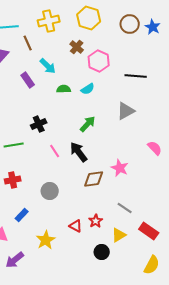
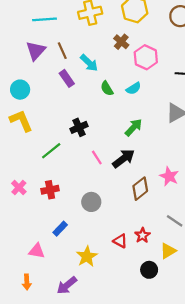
brown line: (28, 43) -> (62, 51), moved
green semicircle: (64, 89) -> (107, 88), turned -120
green line: (14, 145) -> (51, 151), turned -30
black arrow: (79, 152) -> (124, 159), turned 90
brown diamond: (94, 179) -> (140, 189), turned -30
purple arrow: (15, 260) -> (67, 285), moved

